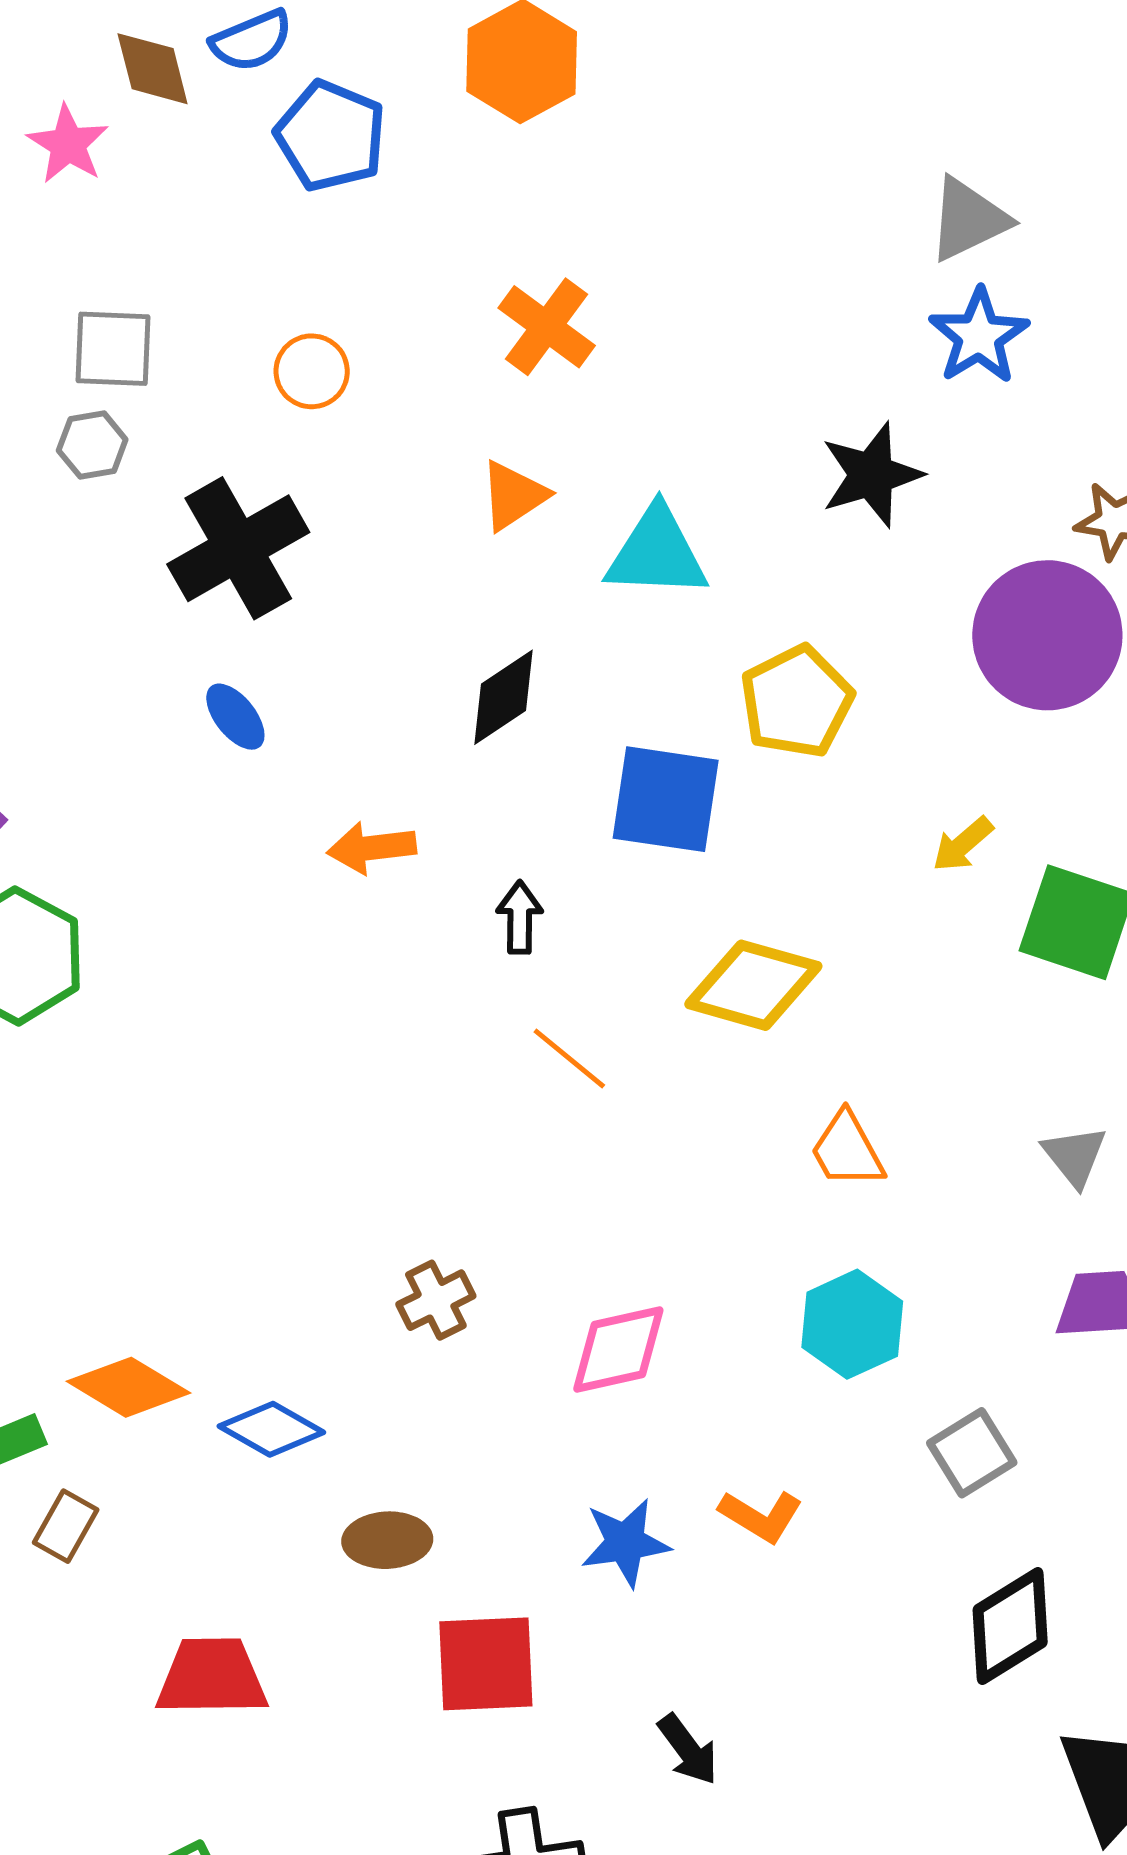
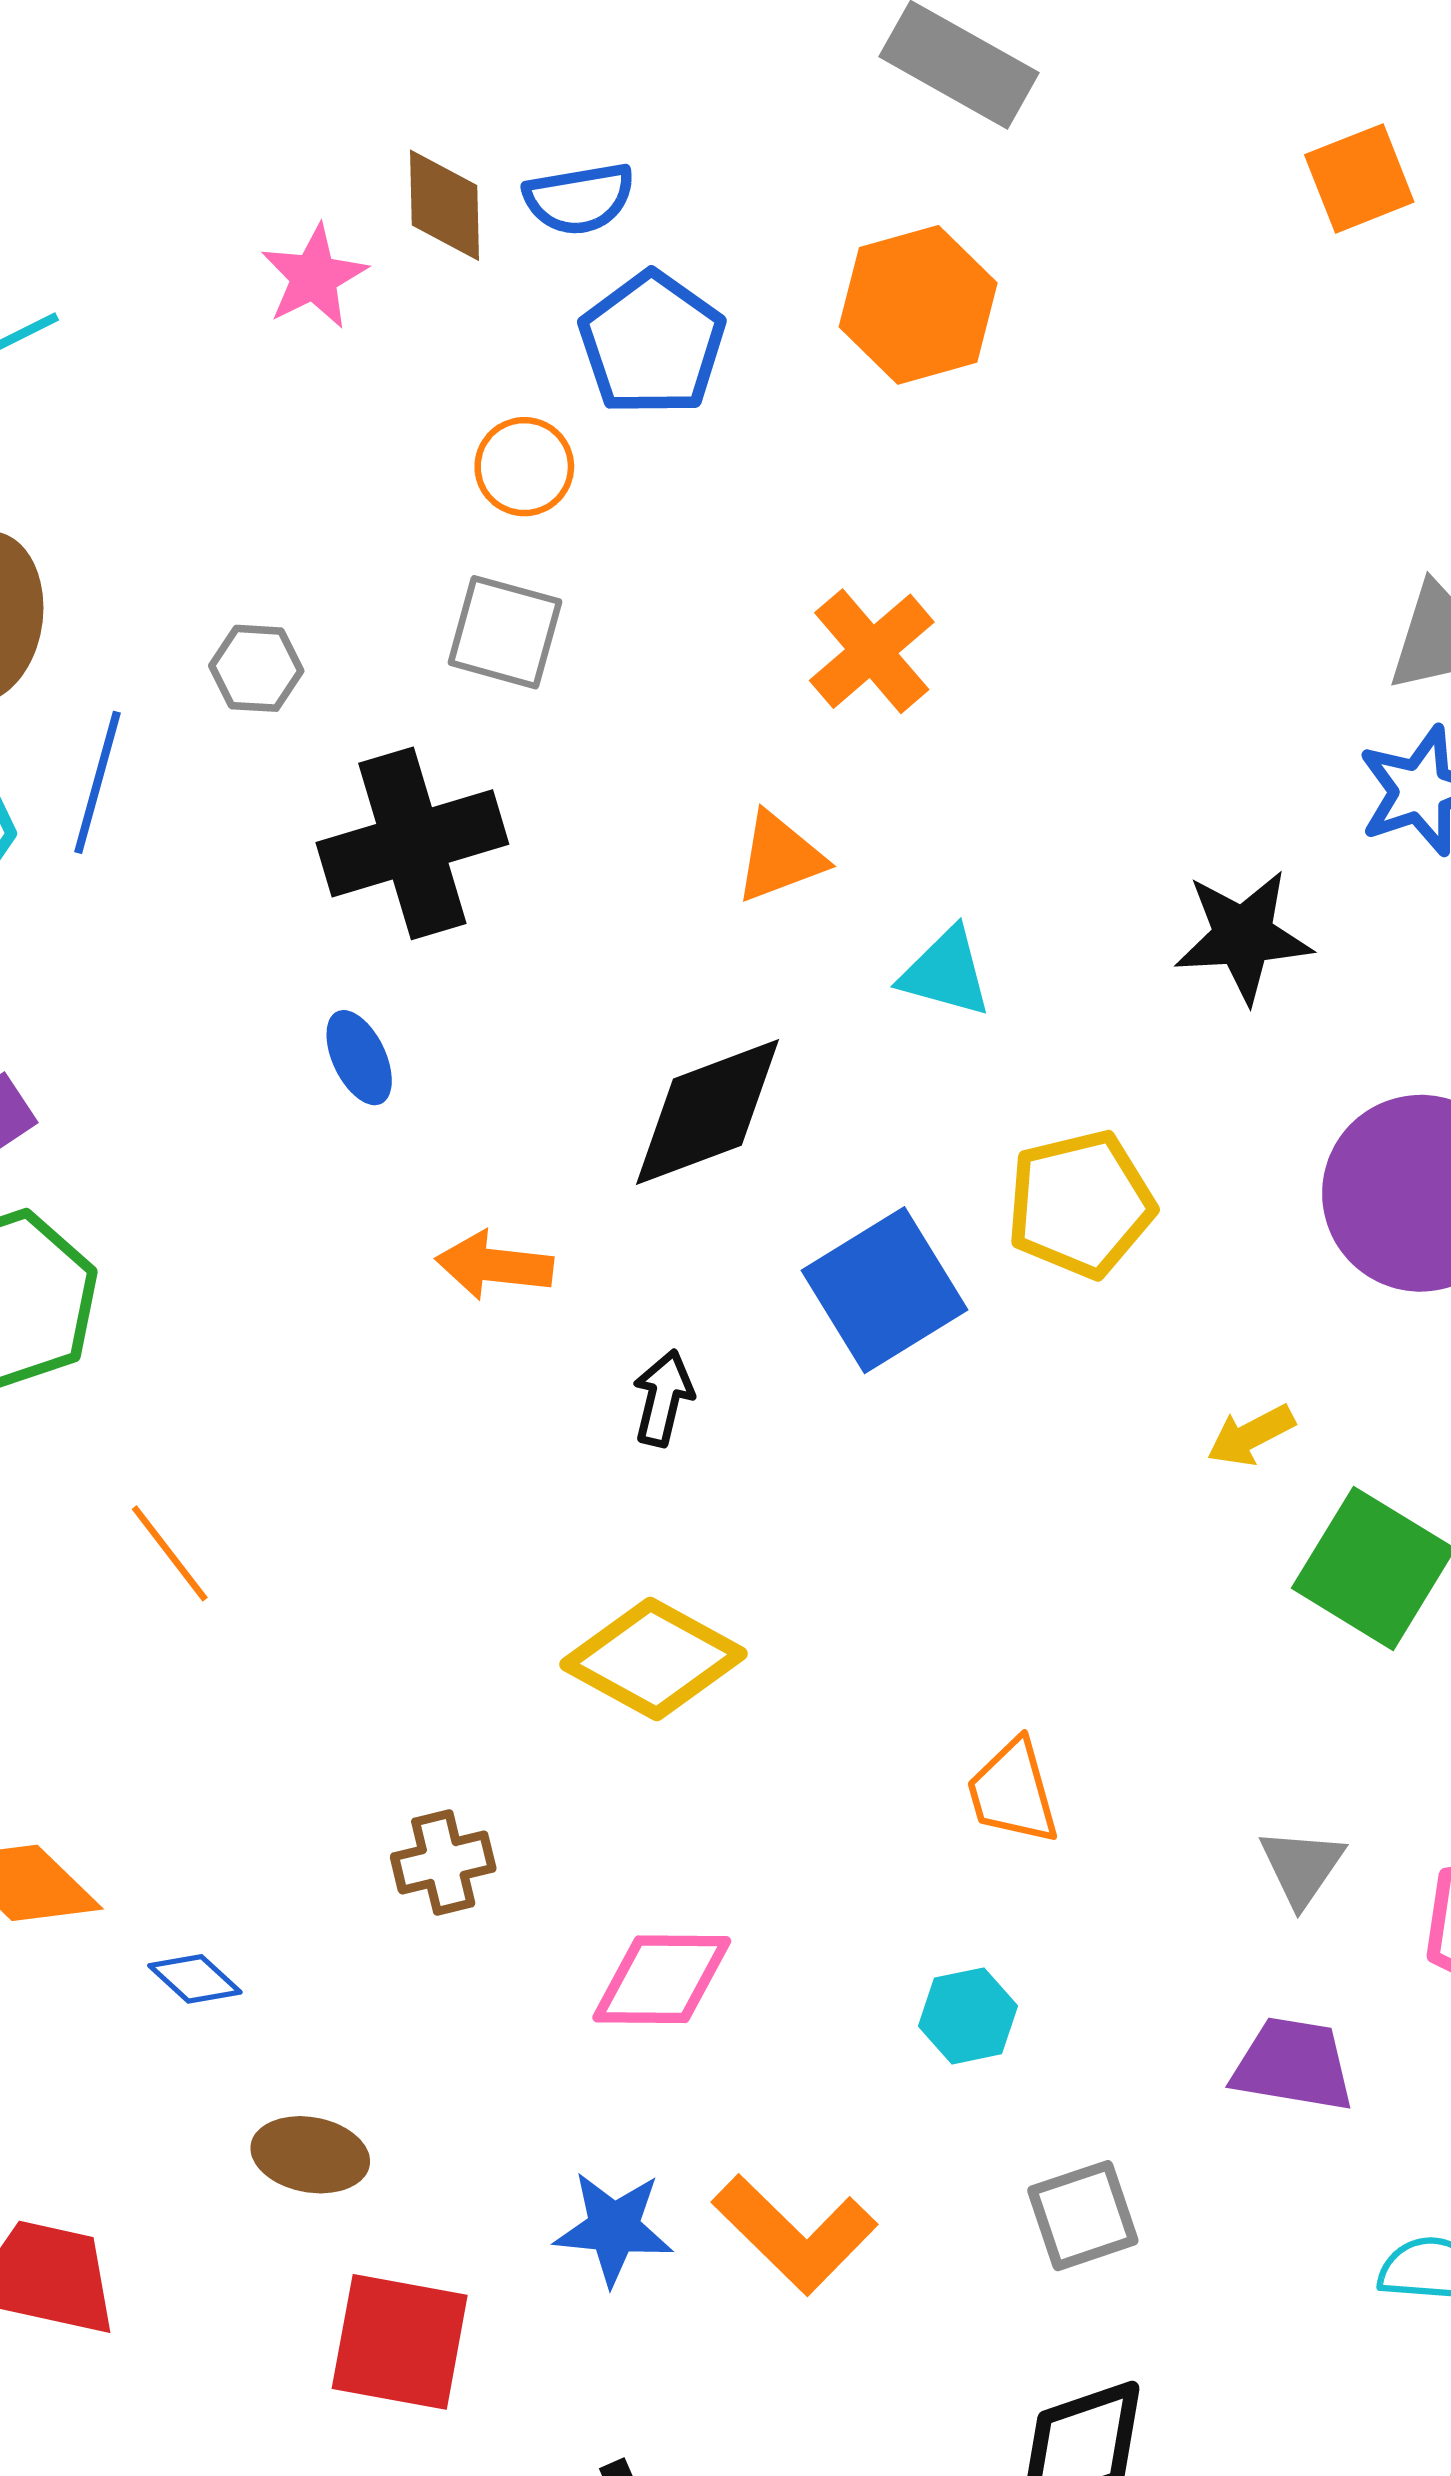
gray square: (113, 349) -> (505, 632), moved
orange circle: (312, 371) -> (524, 467), moved
cyan triangle: (657, 553) -> (946, 973), size x0.7
black diamond: (504, 697) -> (707, 1112), size x1.4
blue square: (666, 799) -> (884, 1290), turned 37
yellow diamond: (753, 985) -> (654, 1659), moved
orange line: (569, 1059) -> (170, 1553), moved
cyan hexagon: (852, 1324) -> (968, 2016), size x0.7
blue diamond: (271, 1429) -> (195, 1979), size x0.7
orange L-shape: (761, 1516) -> (795, 2234), size x1.5

